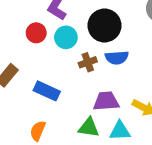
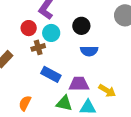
black circle: (104, 26) -> (81, 26), size x0.7
brown cross: (88, 62) -> (38, 47), moved
blue rectangle: (47, 91) -> (51, 74), moved

